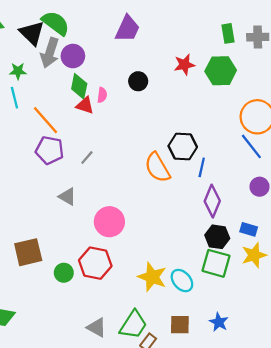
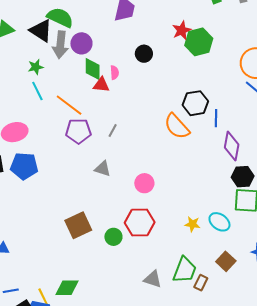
green hexagon: (221, 71) -> (199, 42), moved
pink circle: (109, 222) -> (144, 183), size x0.7
yellow star: (152, 277) -> (192, 224), size x0.6
brown square: (180, 325) -> (226, 261), turned -36

